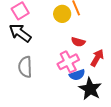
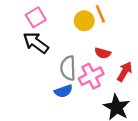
gray semicircle: (25, 67) -> (68, 68), moved
blue semicircle: (77, 75) -> (63, 91), moved

